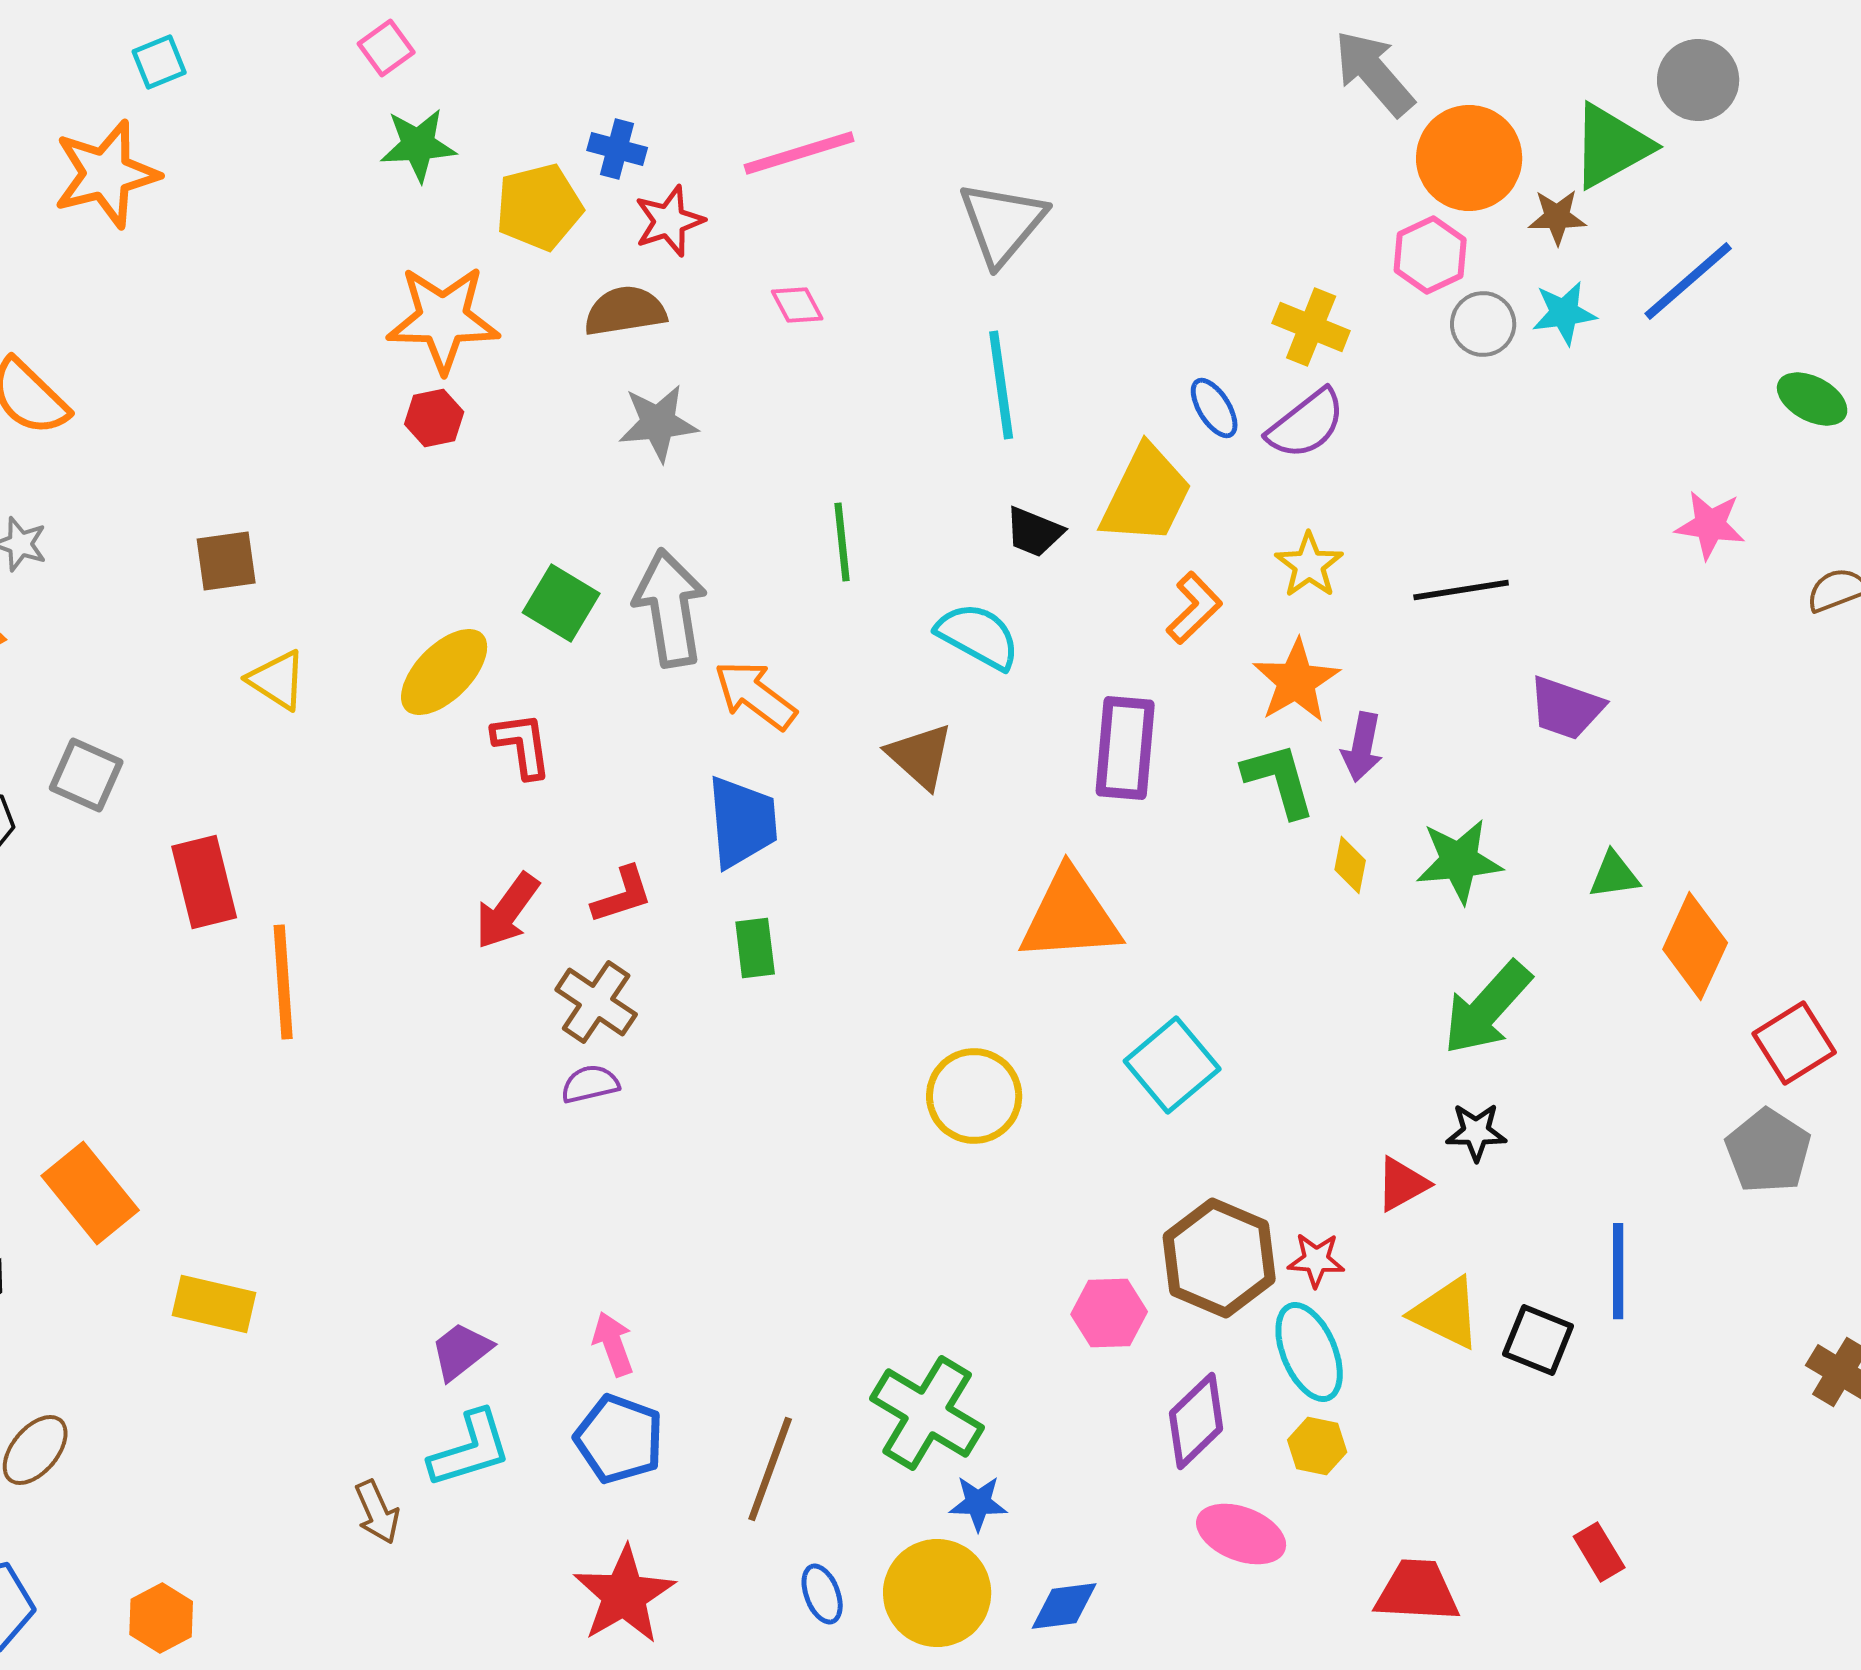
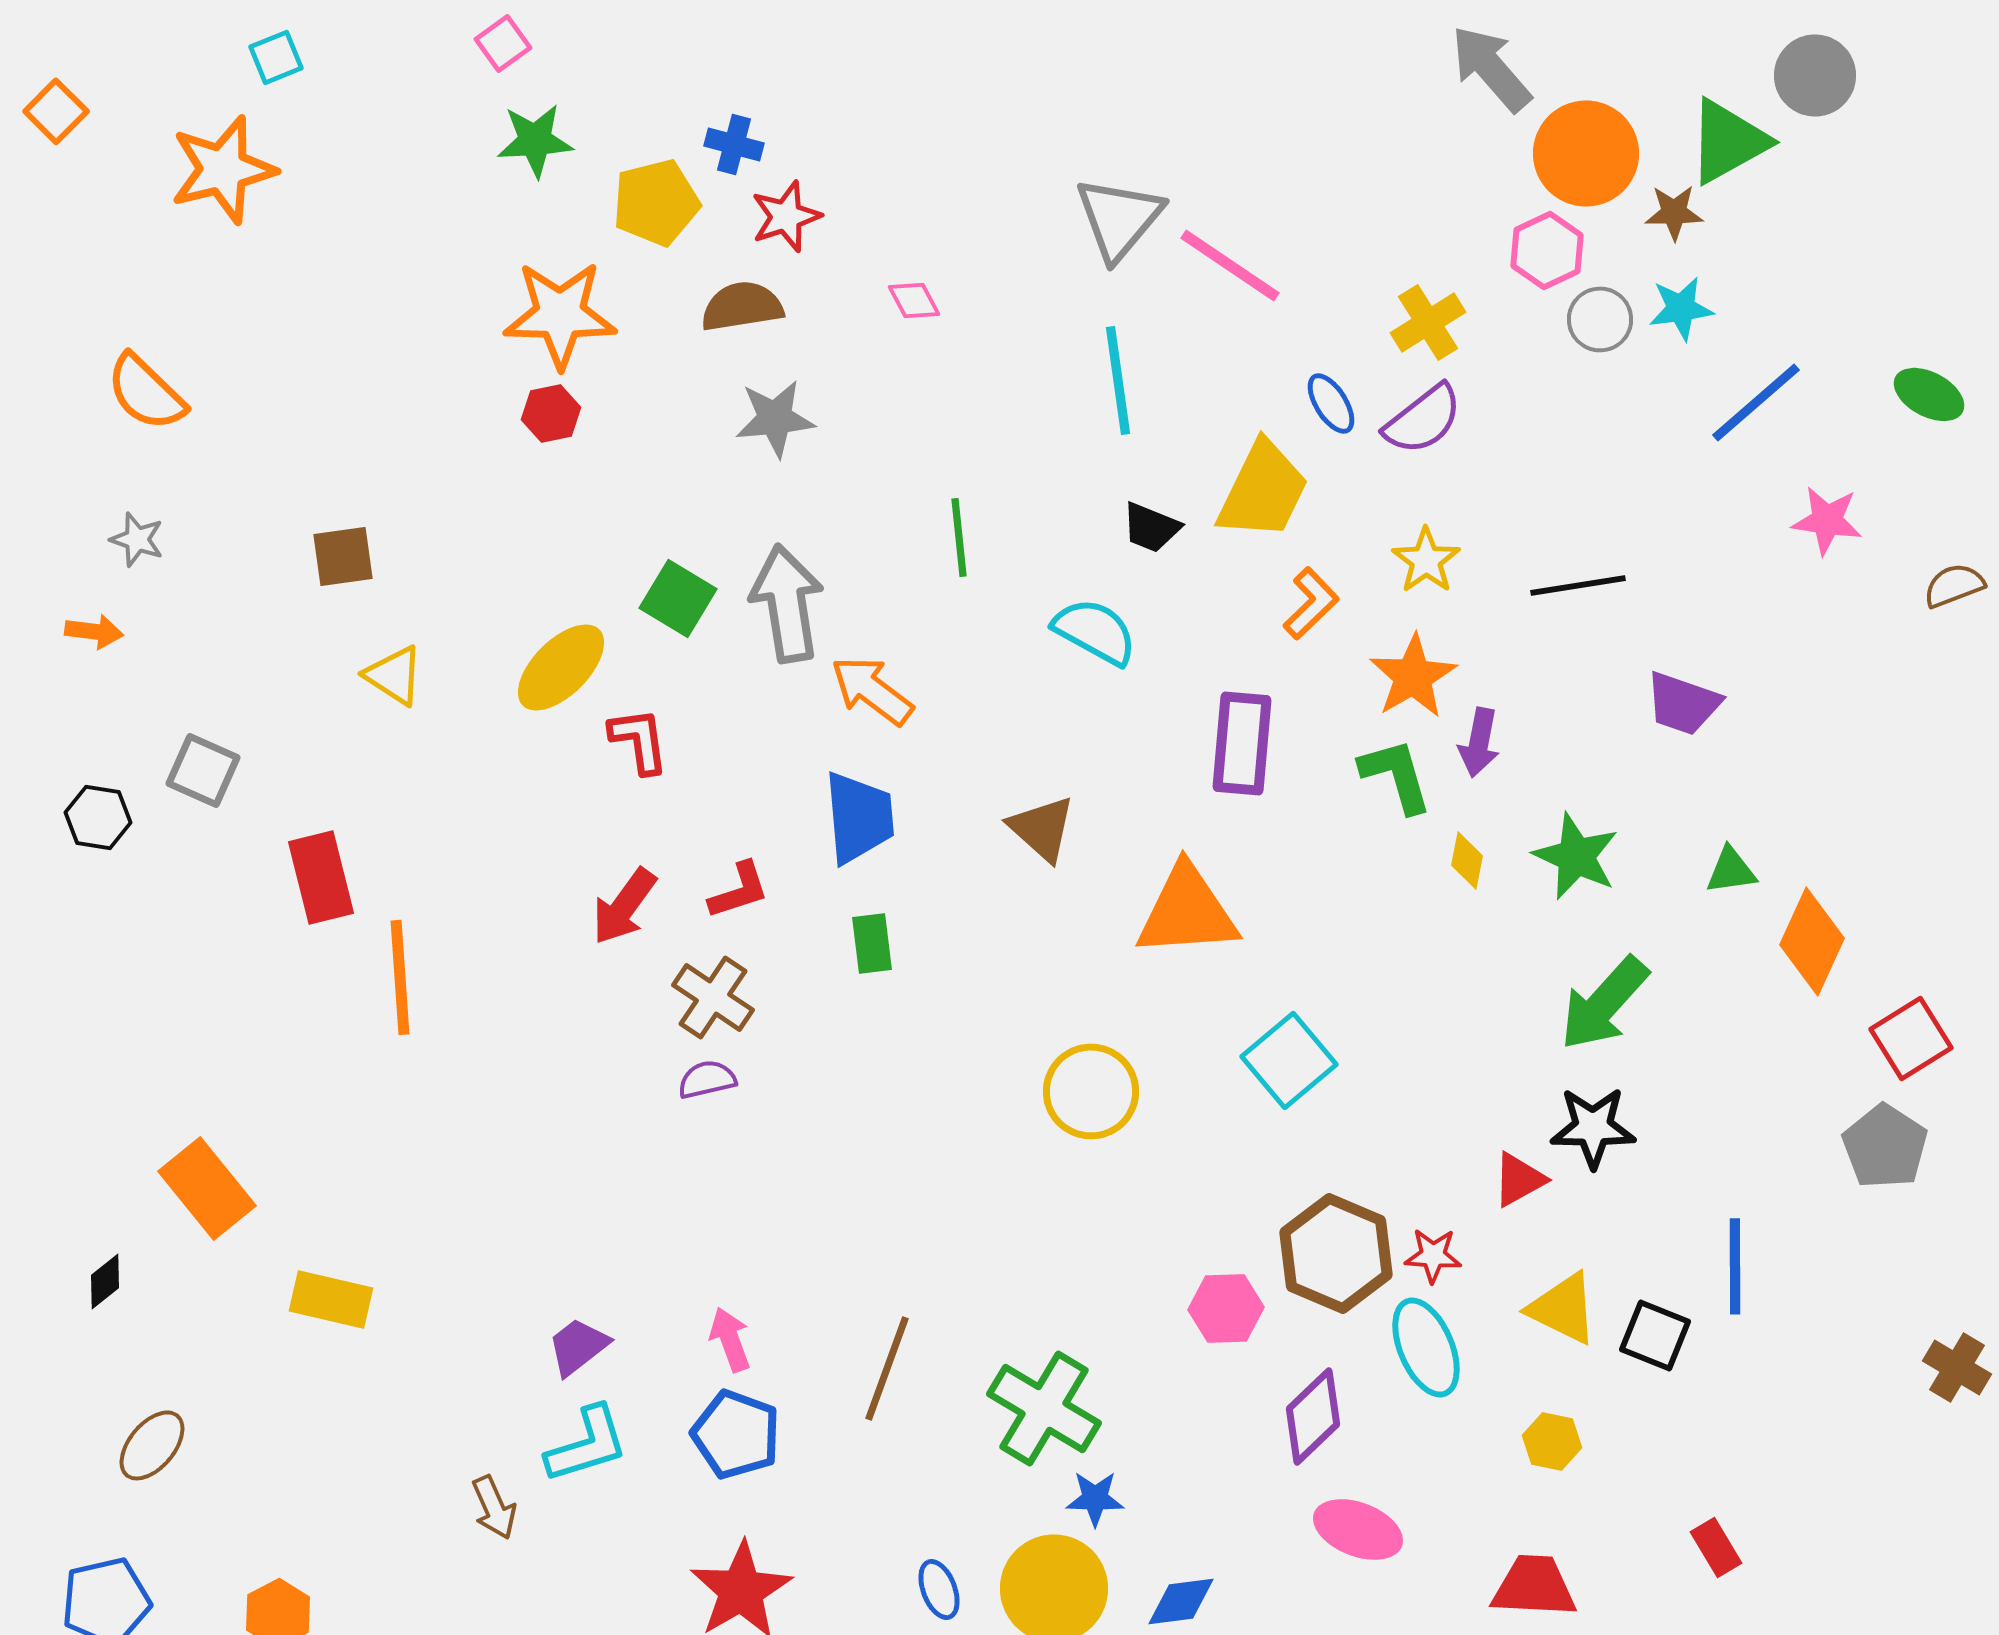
pink line: (799, 153) -> (1230, 265), moved, turned 51
blue line: (1688, 281) -> (1756, 402), moved
yellow cross: (1311, 327) -> (1428, 322), turned 36
brown triangle: (920, 756) -> (1042, 828), moved
green star: (1459, 861) -> (1576, 856), turned 30
black star: (1476, 1132) -> (1593, 1127), size x1.4
yellow hexagon: (1317, 1446) -> (1552, 1441), moved
brown line: (770, 1469) -> (887, 1368), moved

